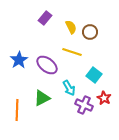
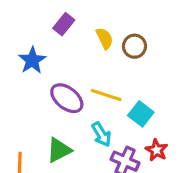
yellow line: (72, 52) -> (106, 95), moved
blue star: (19, 60) -> (32, 60), moved

